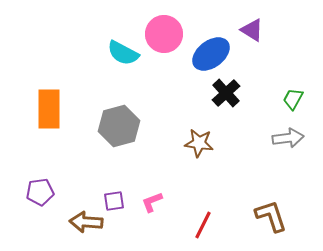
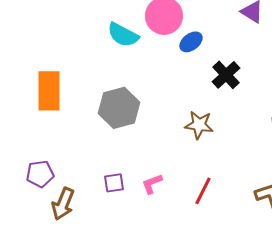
blue ellipse: (211, 54) -> (191, 42), moved, size x0.6
brown arrow: (86, 222) -> (63, 204), moved, turned -72
red line: (203, 225) -> (203, 191), moved

